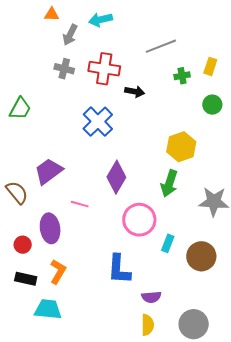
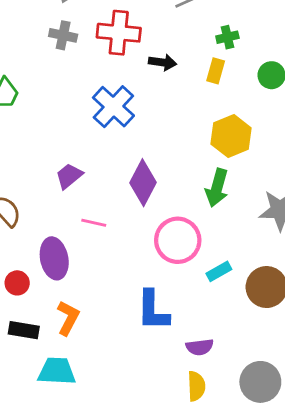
yellow rectangle: (210, 66) -> (216, 71), moved
purple trapezoid: (49, 171) -> (69, 176), moved, size x0.7
cyan rectangle: (168, 243) -> (219, 271), turned 42

